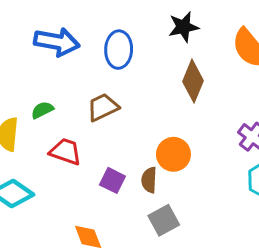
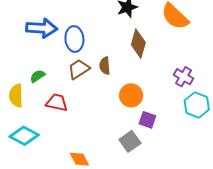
blue ellipse: (119, 50) -> (74, 39), moved
purple square: (112, 180) -> (147, 120), moved
brown semicircle: (149, 180) -> (105, 66), moved

